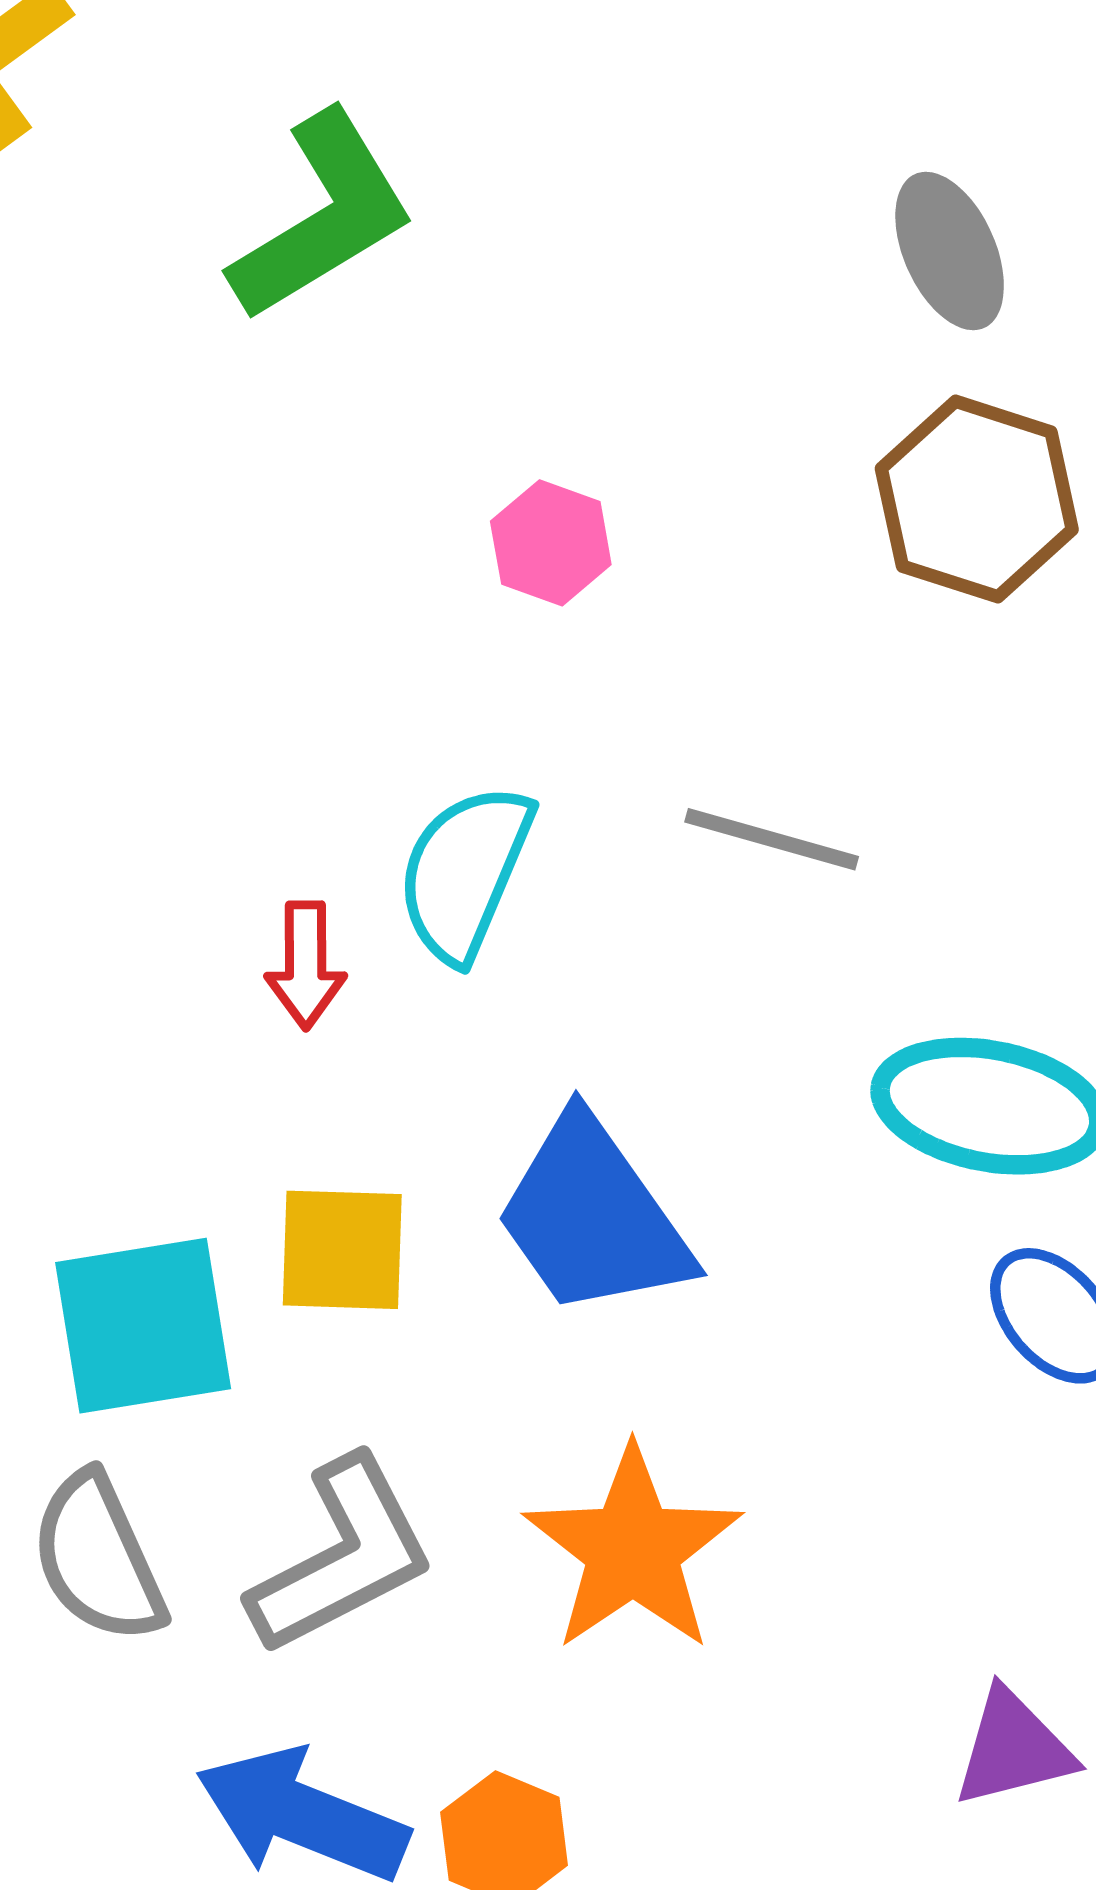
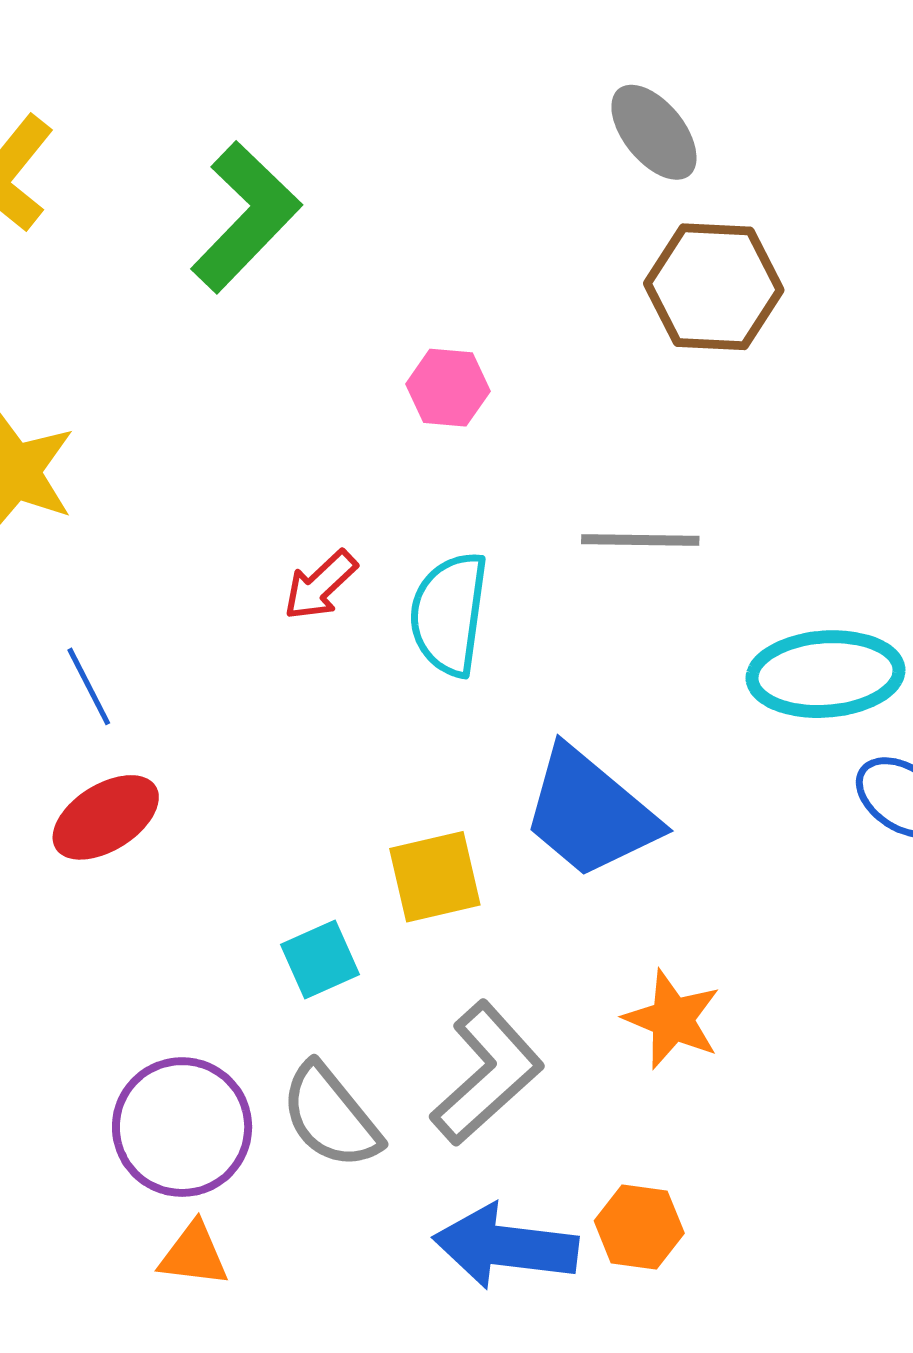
red arrow: (306, 965) -> (320, 585), moved, turned 62
cyan square: (143, 1326) -> (320, 959), size x0.6
orange star: (633, 1549) -> (672, 1019), size x0.7

